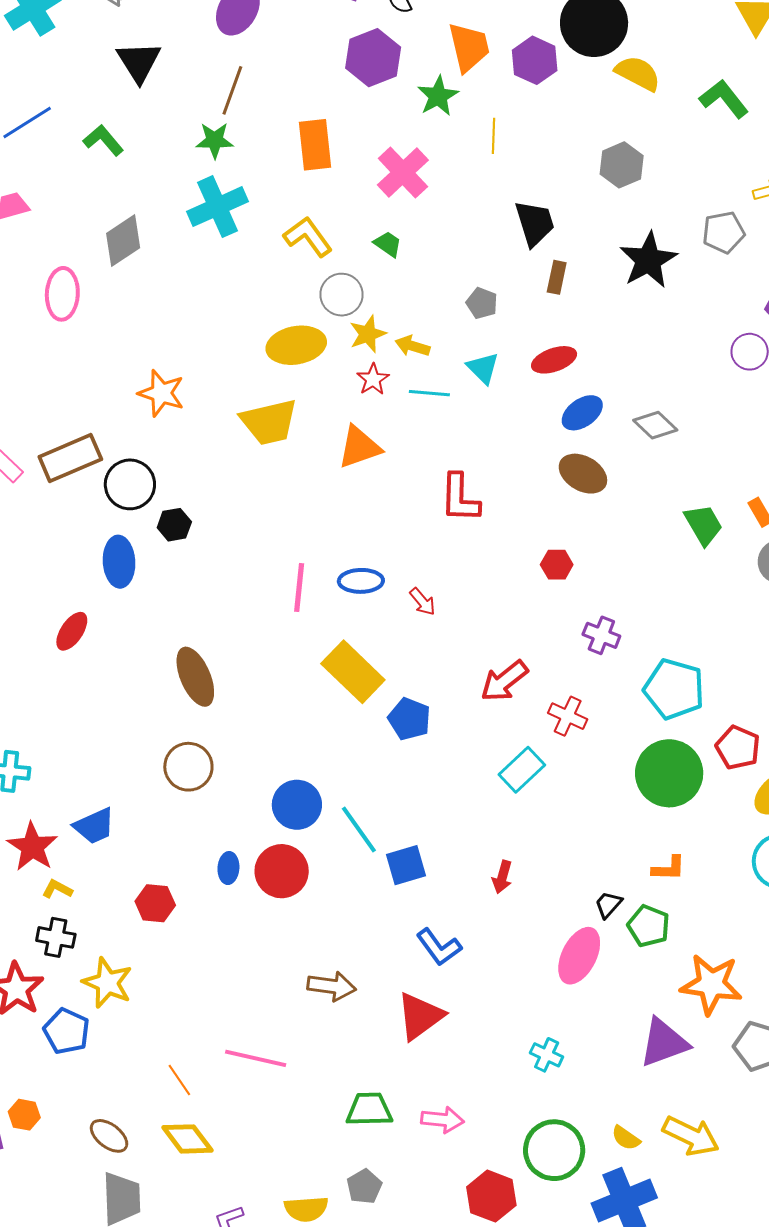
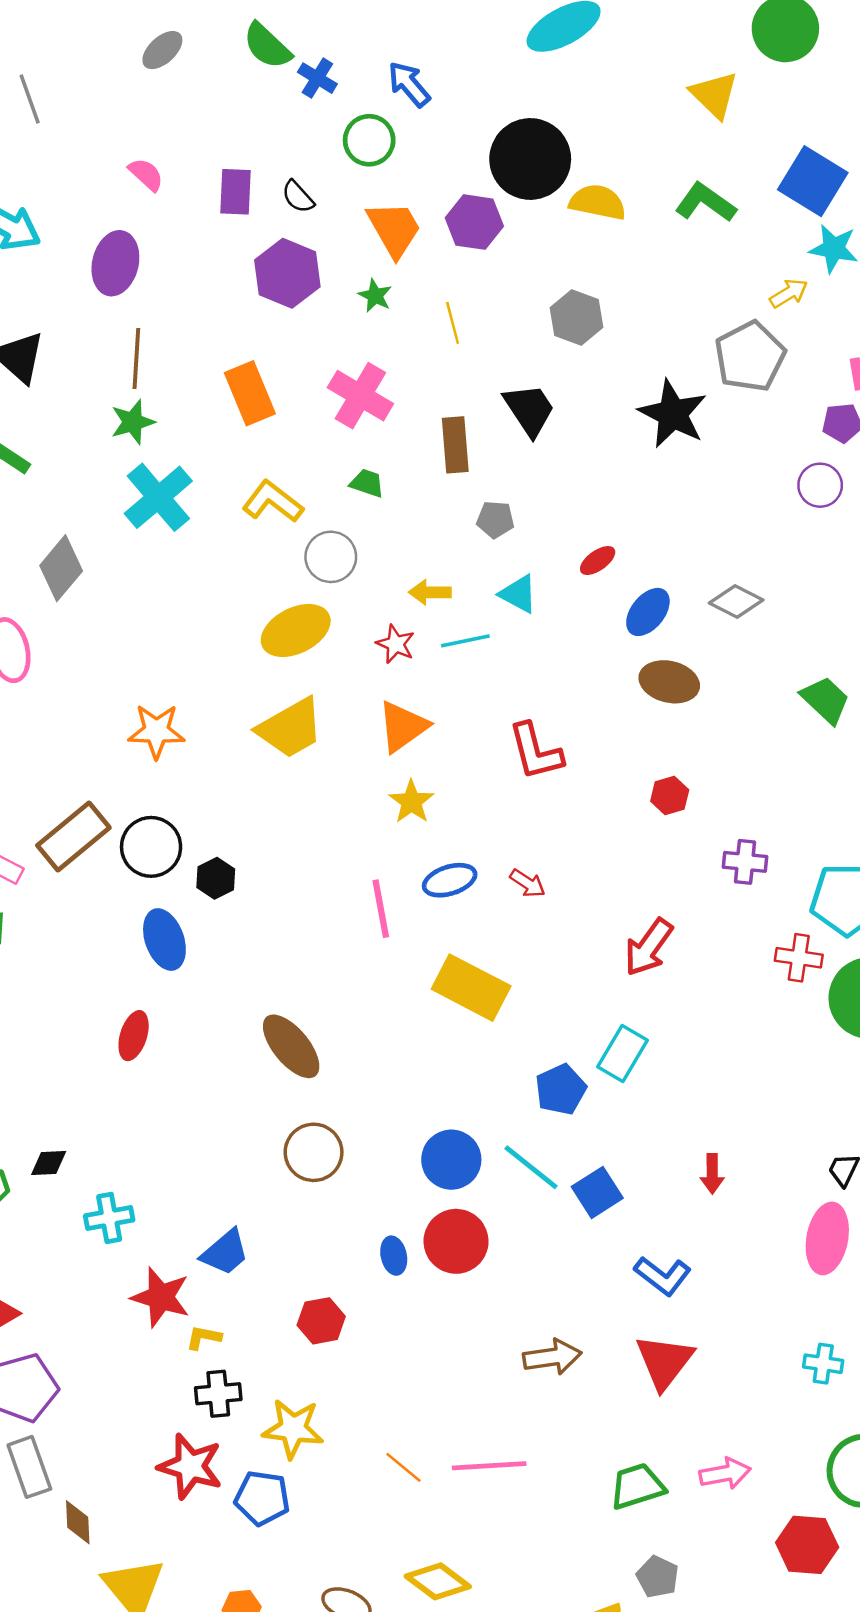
green star: (438, 96) -> (375, 296), size x0.7
gray hexagon: (622, 165) -> (576, 318), moved
gray pentagon: (724, 232) -> (750, 356), size x1.4
brown rectangle: (557, 277) -> (455, 445), moved, size x1.4
yellow star: (368, 334) -> (411, 802), moved
red ellipse: (554, 360) -> (598, 561), size x0.7
red cross: (568, 716) -> (799, 958), moved
blue pentagon: (409, 719) -> (561, 1090), moved, turned -30
cyan rectangle: (522, 770) -> (623, 1054), moved
orange line: (179, 1080) -> (403, 1467), moved

